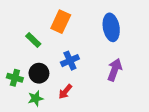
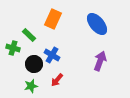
blue ellipse: (111, 27) -> (97, 24), turned -30
blue cross: (70, 61) -> (52, 55), moved, turned -35
green cross: (15, 78) -> (13, 48), moved

